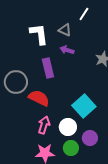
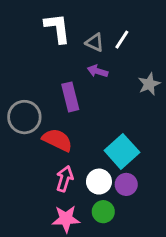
white line: (84, 14) -> (122, 40), moved
white L-shape: (39, 34) -> (57, 28), moved
purple circle: (90, 138) -> (126, 184), moved

